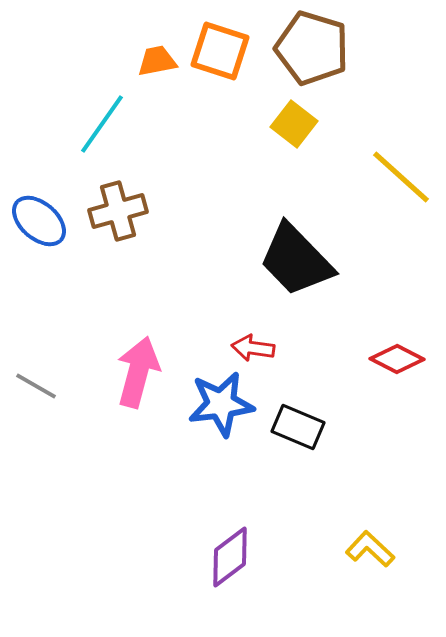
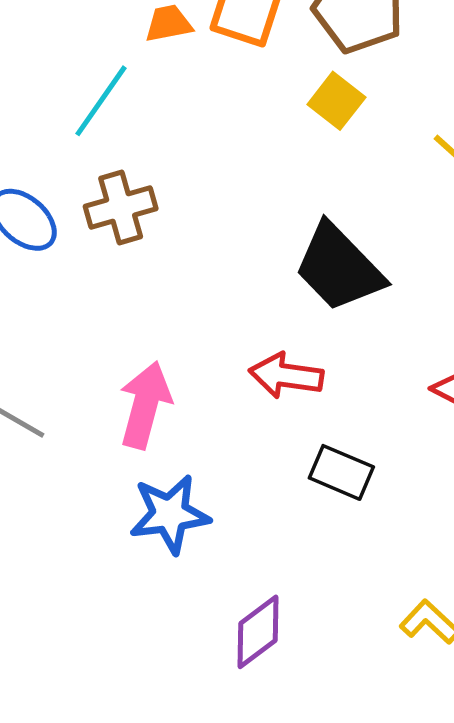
red arrow: (253, 348) -> (286, 376), size x1.4
blue star: (221, 404) -> (170, 514), moved

